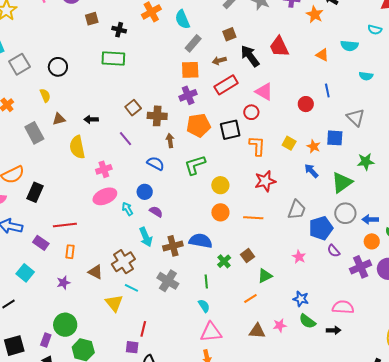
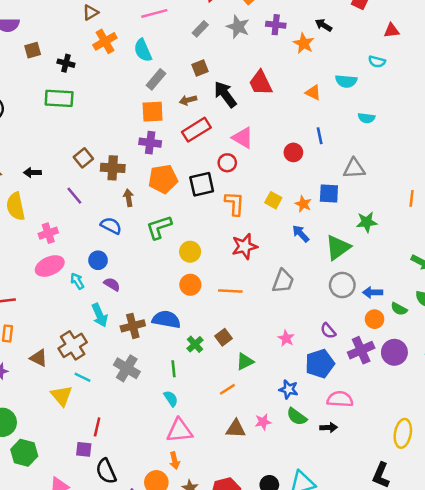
purple cross: (188, 95) -> (150, 143), turned 30
gray triangle: (356, 117) -> (354, 168), turned -48
blue pentagon: (321, 228) -> (320, 364), moved

